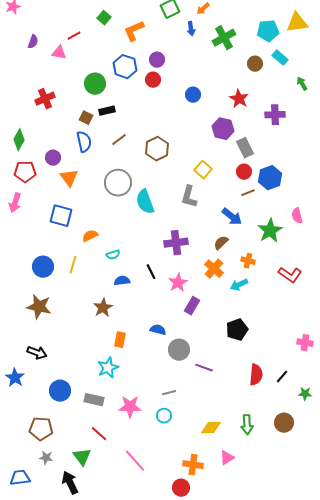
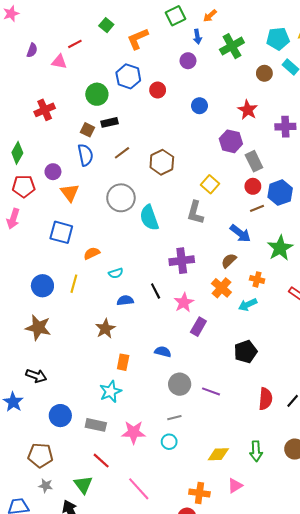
purple circle: (157, 60) -> (188, 61), moved
gray circle: (179, 350) -> (180, 384), moved

